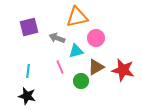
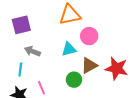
gray arrow: (57, 38) -> (32, 51), moved
pink line: (60, 67) -> (42, 88), moved

